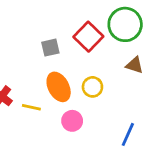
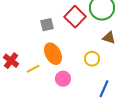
yellow circle: (92, 87) -> (92, 59), moved
yellow line: (31, 107) -> (33, 69), turned -40

